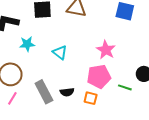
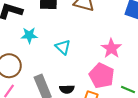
pink pentagon: (99, 76) -> (102, 76), turned 30

